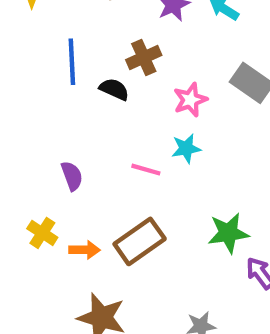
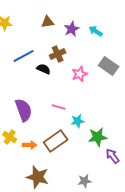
blue line: (72, 62) -> (24, 56), turned 65
cyan star: (186, 148) -> (78, 121), moved
purple semicircle: (72, 176) -> (24, 110), size x1.6

